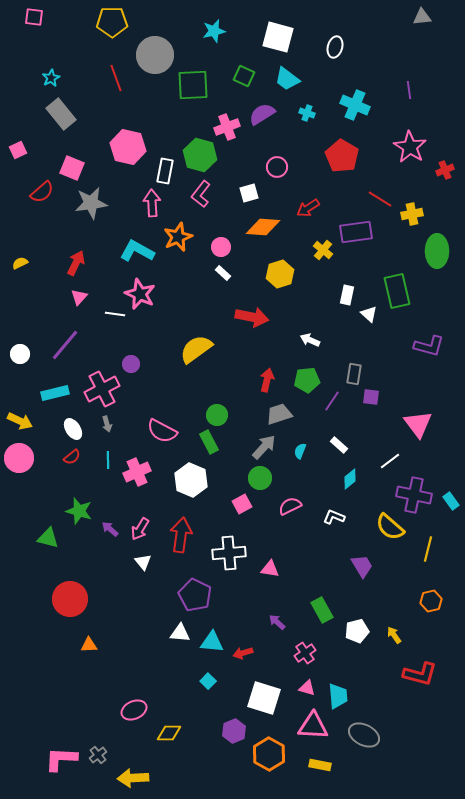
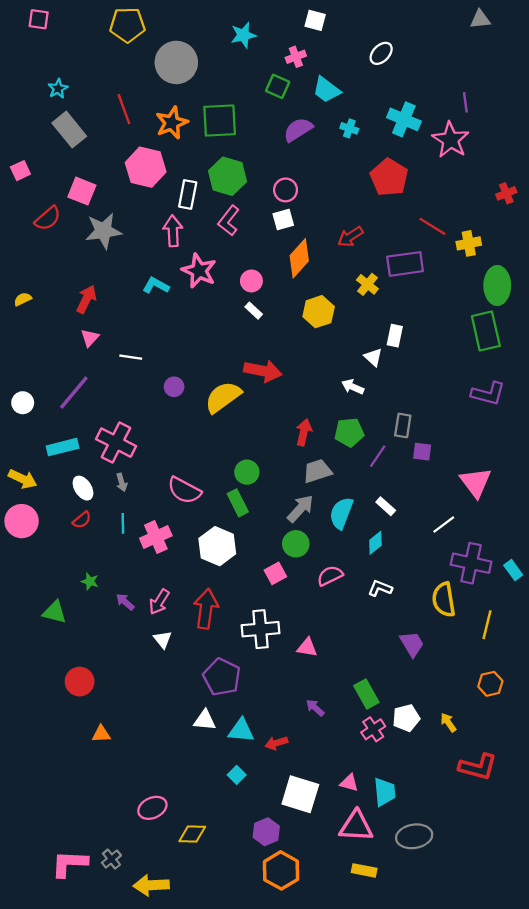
white square: (278, 37) -> (315, 20), moved, size x0.6
white ellipse: (335, 47) -> (381, 53), turned 30
red line: (116, 78) -> (124, 109), moved
green square: (193, 85) -> (220, 120), moved
pink cross: (227, 127) -> (296, 57), moved, size x0.7
pink star: (410, 147) -> (451, 140), moved
pink circle: (277, 167) -> (286, 190), moved
orange diamond: (263, 227) -> (299, 258), turned -52
orange star: (178, 237) -> (172, 123), moved
cyan L-shape: (137, 251) -> (156, 286), size x0.7
green rectangle: (397, 291) -> (486, 331), moved
pink star: (140, 294) -> (199, 271), moved
white triangle: (369, 314) -> (373, 357), moved
red arrow: (252, 317) -> (263, 371), moved
purple circle: (131, 364) -> (174, 387), moved
pink cross: (102, 389) -> (116, 443), turned -36
cyan semicircle: (300, 451) -> (341, 513), size x1.8
cyan diamond: (350, 479) -> (375, 543), moved
green star: (79, 511) -> (90, 581), size x0.6
yellow semicircle: (390, 527) -> (444, 600), turned 40
red circle: (70, 599) -> (80, 682), size x0.7
pink cross: (305, 653) -> (373, 729), moved
gray ellipse: (364, 735) -> (414, 836), turned -36
orange hexagon: (269, 754) -> (281, 870), moved

